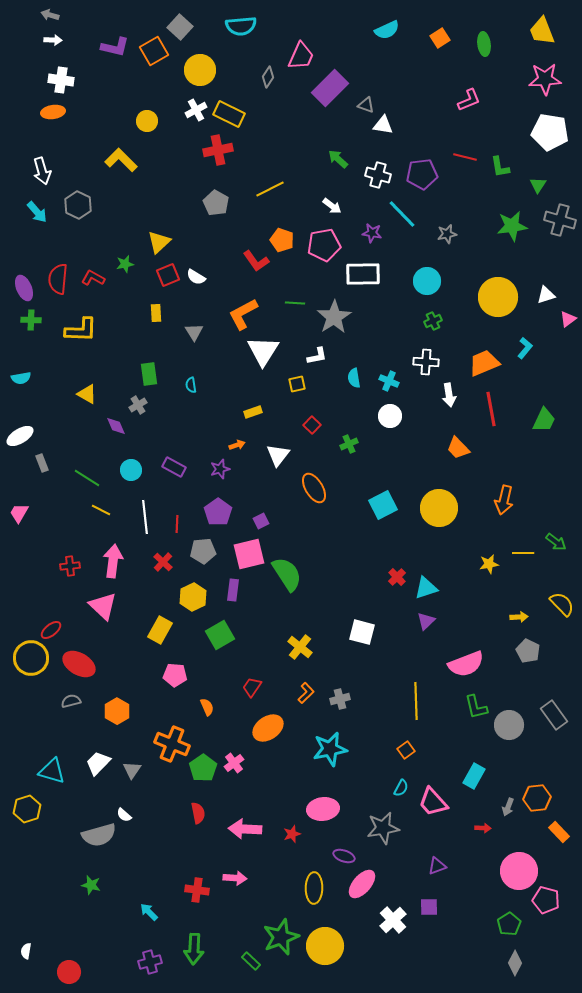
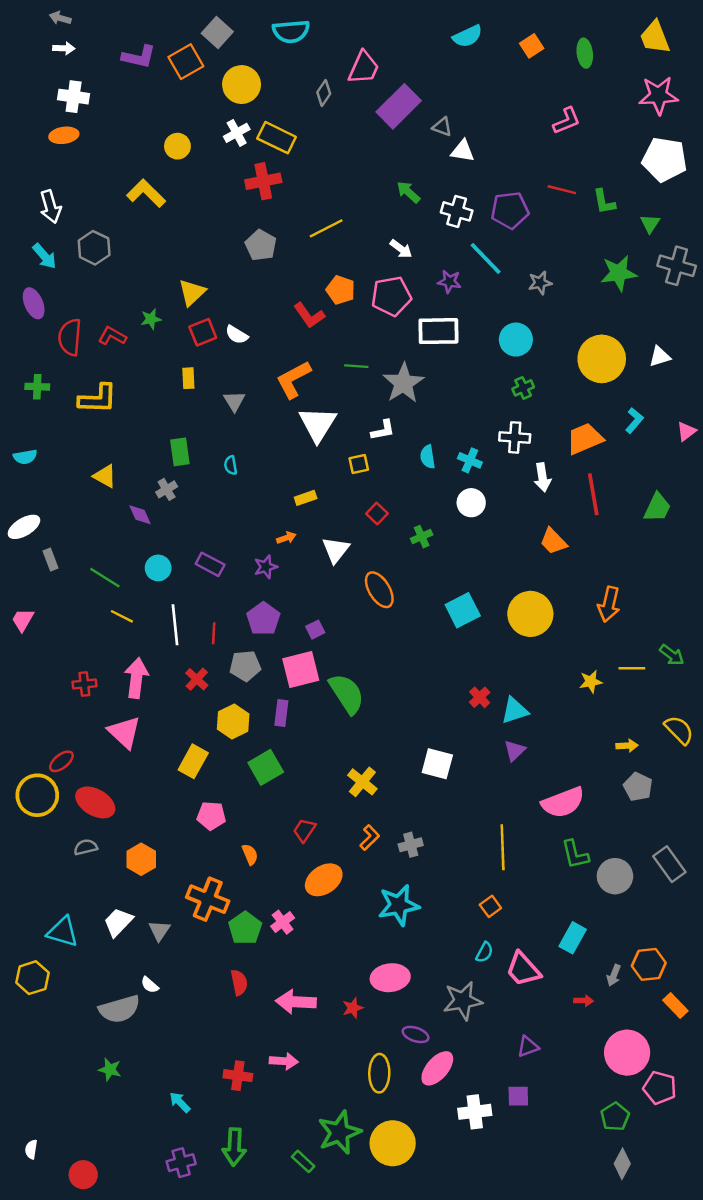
purple ellipse: (24, 288) -> (34, 303), moved
pink triangle: (568, 319) -> (686, 431), moved
white cross: (393, 920) -> (475, 1112), turned 36

